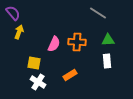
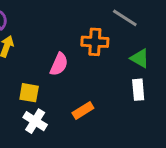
green triangle: (108, 40) -> (140, 58), turned 32
orange cross: (77, 42) -> (95, 42), moved

